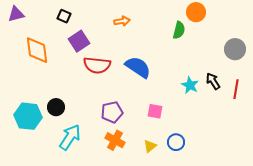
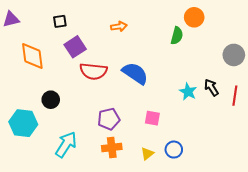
black square: (64, 16) -> (60, 21), turned -32
black circle: (56, 107) -> (51, 100), moved
orange cross: (115, 140) -> (112, 148), turned -36

